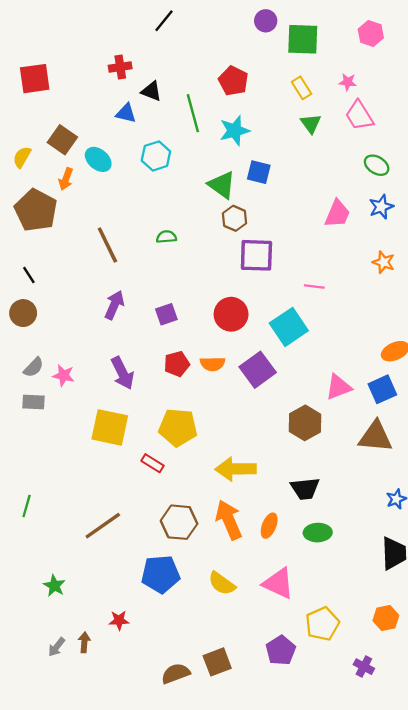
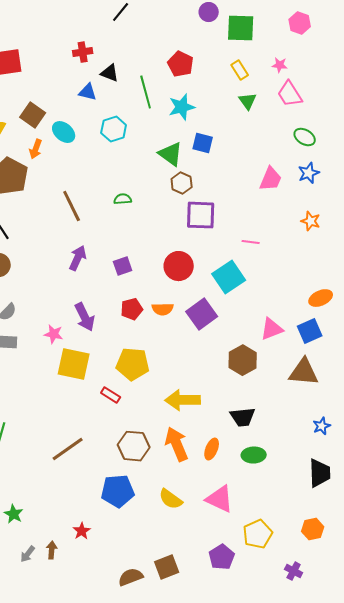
pink star: (64, 375) -> (54, 334), moved
green star: (54, 586) -> (14, 514), moved
red star: (119, 620) -> (82, 531), turned -30

